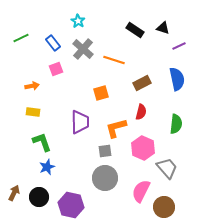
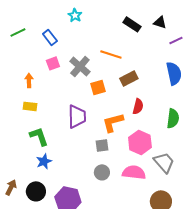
gray cross: (83, 49) -> (80, 66), moved
brown rectangle: (142, 83) -> (129, 78), moved
orange arrow: (32, 86) -> (29, 80), turned -80
gray circle: (105, 178) -> (102, 172), size x0.6
pink semicircle: (141, 191) -> (134, 172), moved, turned 70

